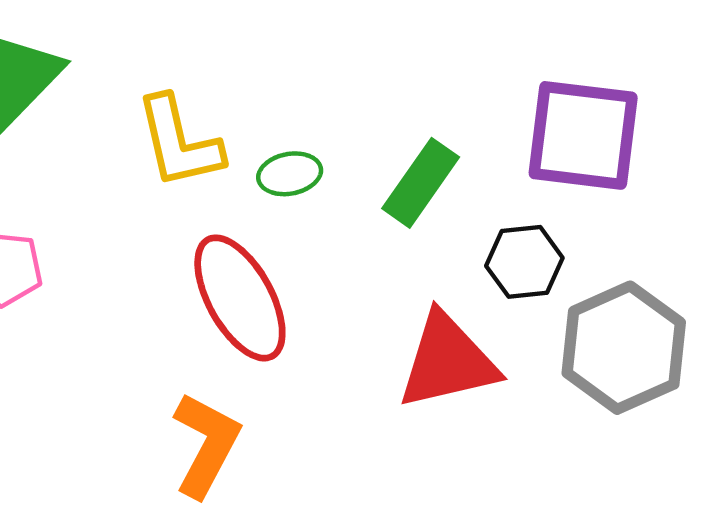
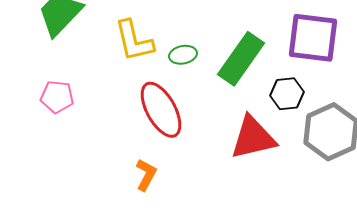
green rectangle: (421, 183) -> (241, 59), size x1.4
orange L-shape: (206, 445) -> (146, 175), size x0.7

